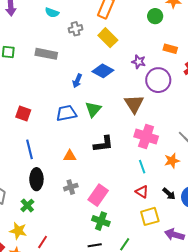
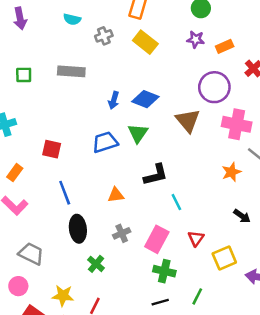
orange rectangle: (170, 49) -> (225, 46), turned -32
purple star: (139, 62) -> (196, 39), moved
blue diamond: (103, 71) -> (145, 99), moved
pink cross: (146, 137) -> (237, 124), moved
orange star: (172, 161) -> (231, 172), moved
cyan line: (142, 167) -> (176, 202), moved
red triangle: (142, 192) -> (196, 238), moved, turned 40
black arrow: (169, 194) -> (242, 216), moved
green cross: (27, 205) -> (96, 264), moved

